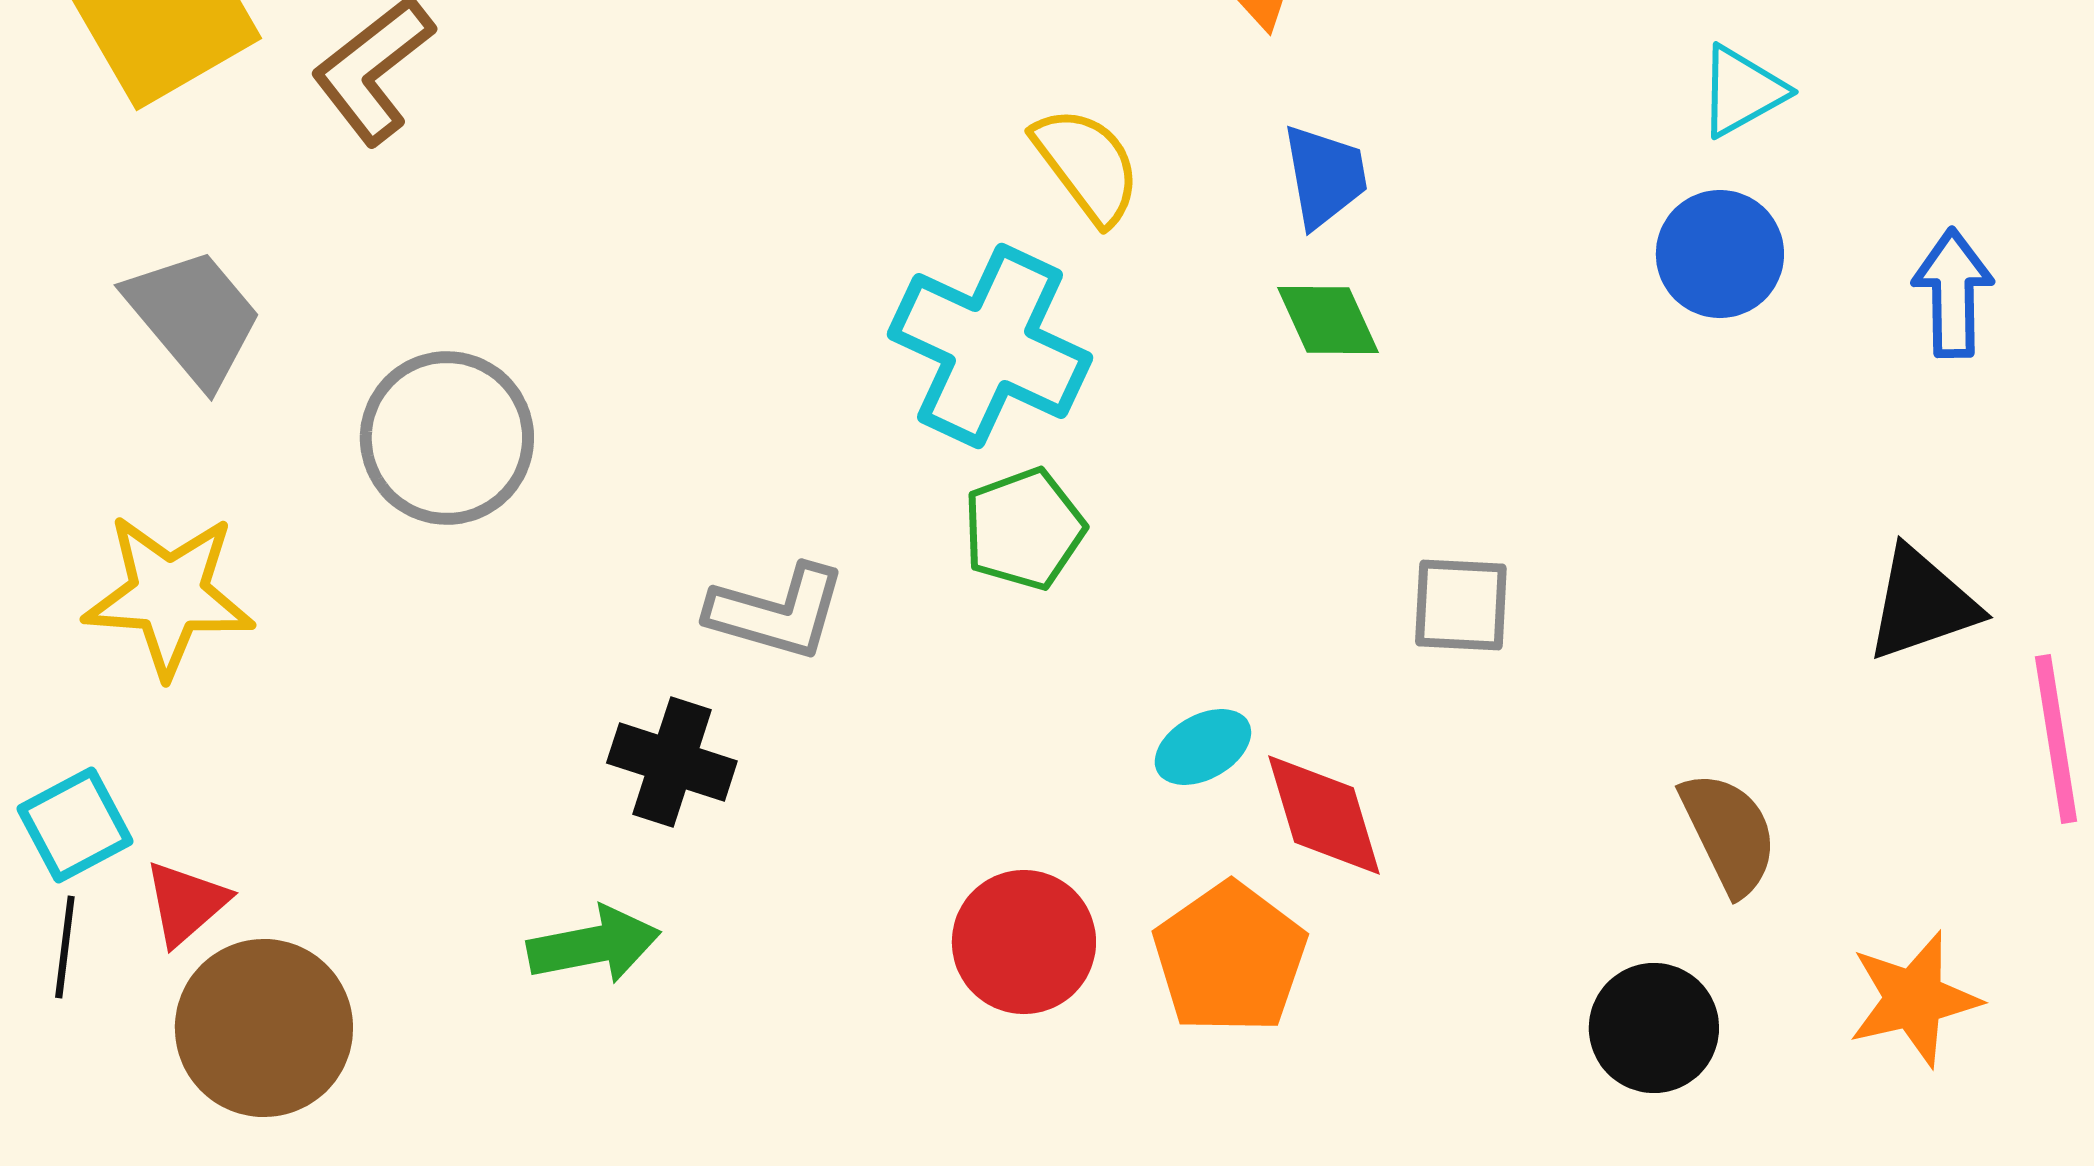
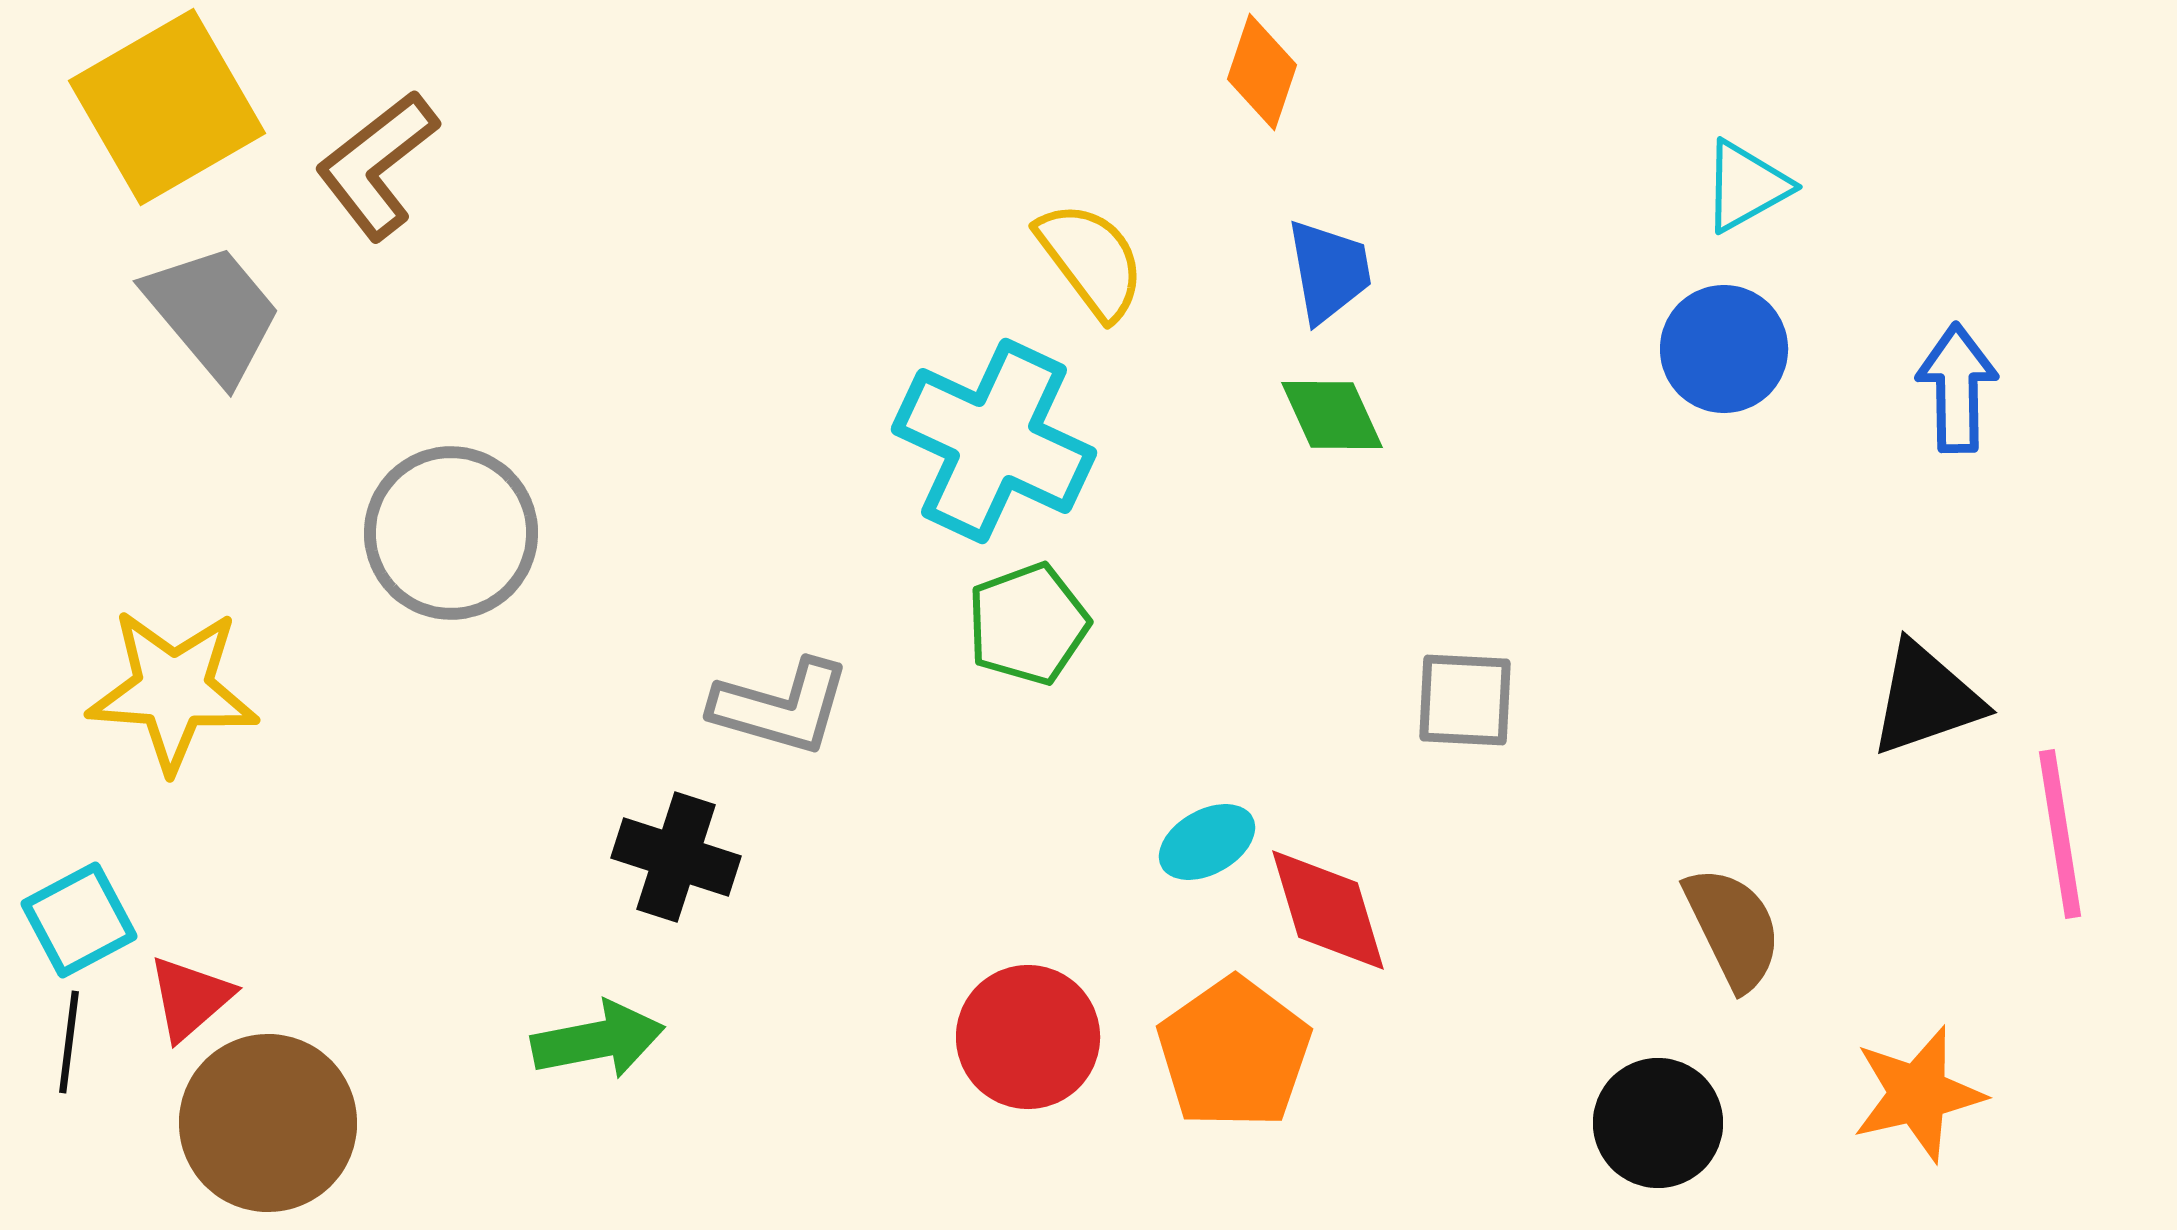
gray trapezoid: (194, 317) -> (213, 313), moved

